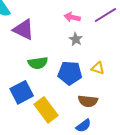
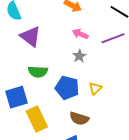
yellow triangle: (98, 68) -> (95, 88), turned 48

